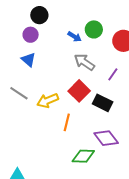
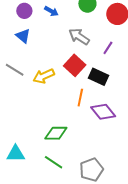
blue arrow: (74, 37) -> (51, 11), moved
orange line: (67, 122) -> (80, 98), moved
green diamond: (83, 156) -> (56, 133), moved

